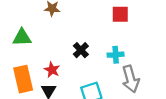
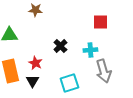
red square: (120, 14) -> (100, 22), moved

